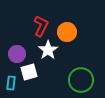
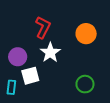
orange circle: (67, 32) -> (86, 34), moved
green circle: (81, 80) -> (85, 84), size x0.7

